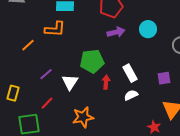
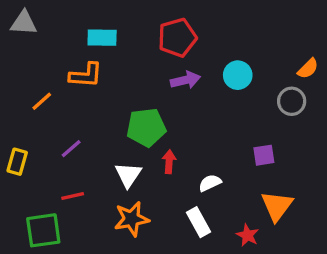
white rectangle: (130, 73) -> (198, 222), moved
white triangle: (70, 82) -> (128, 175), moved
yellow rectangle: (13, 93) -> (17, 162), moved
red line: (47, 103) -> (73, 196), turned 32

